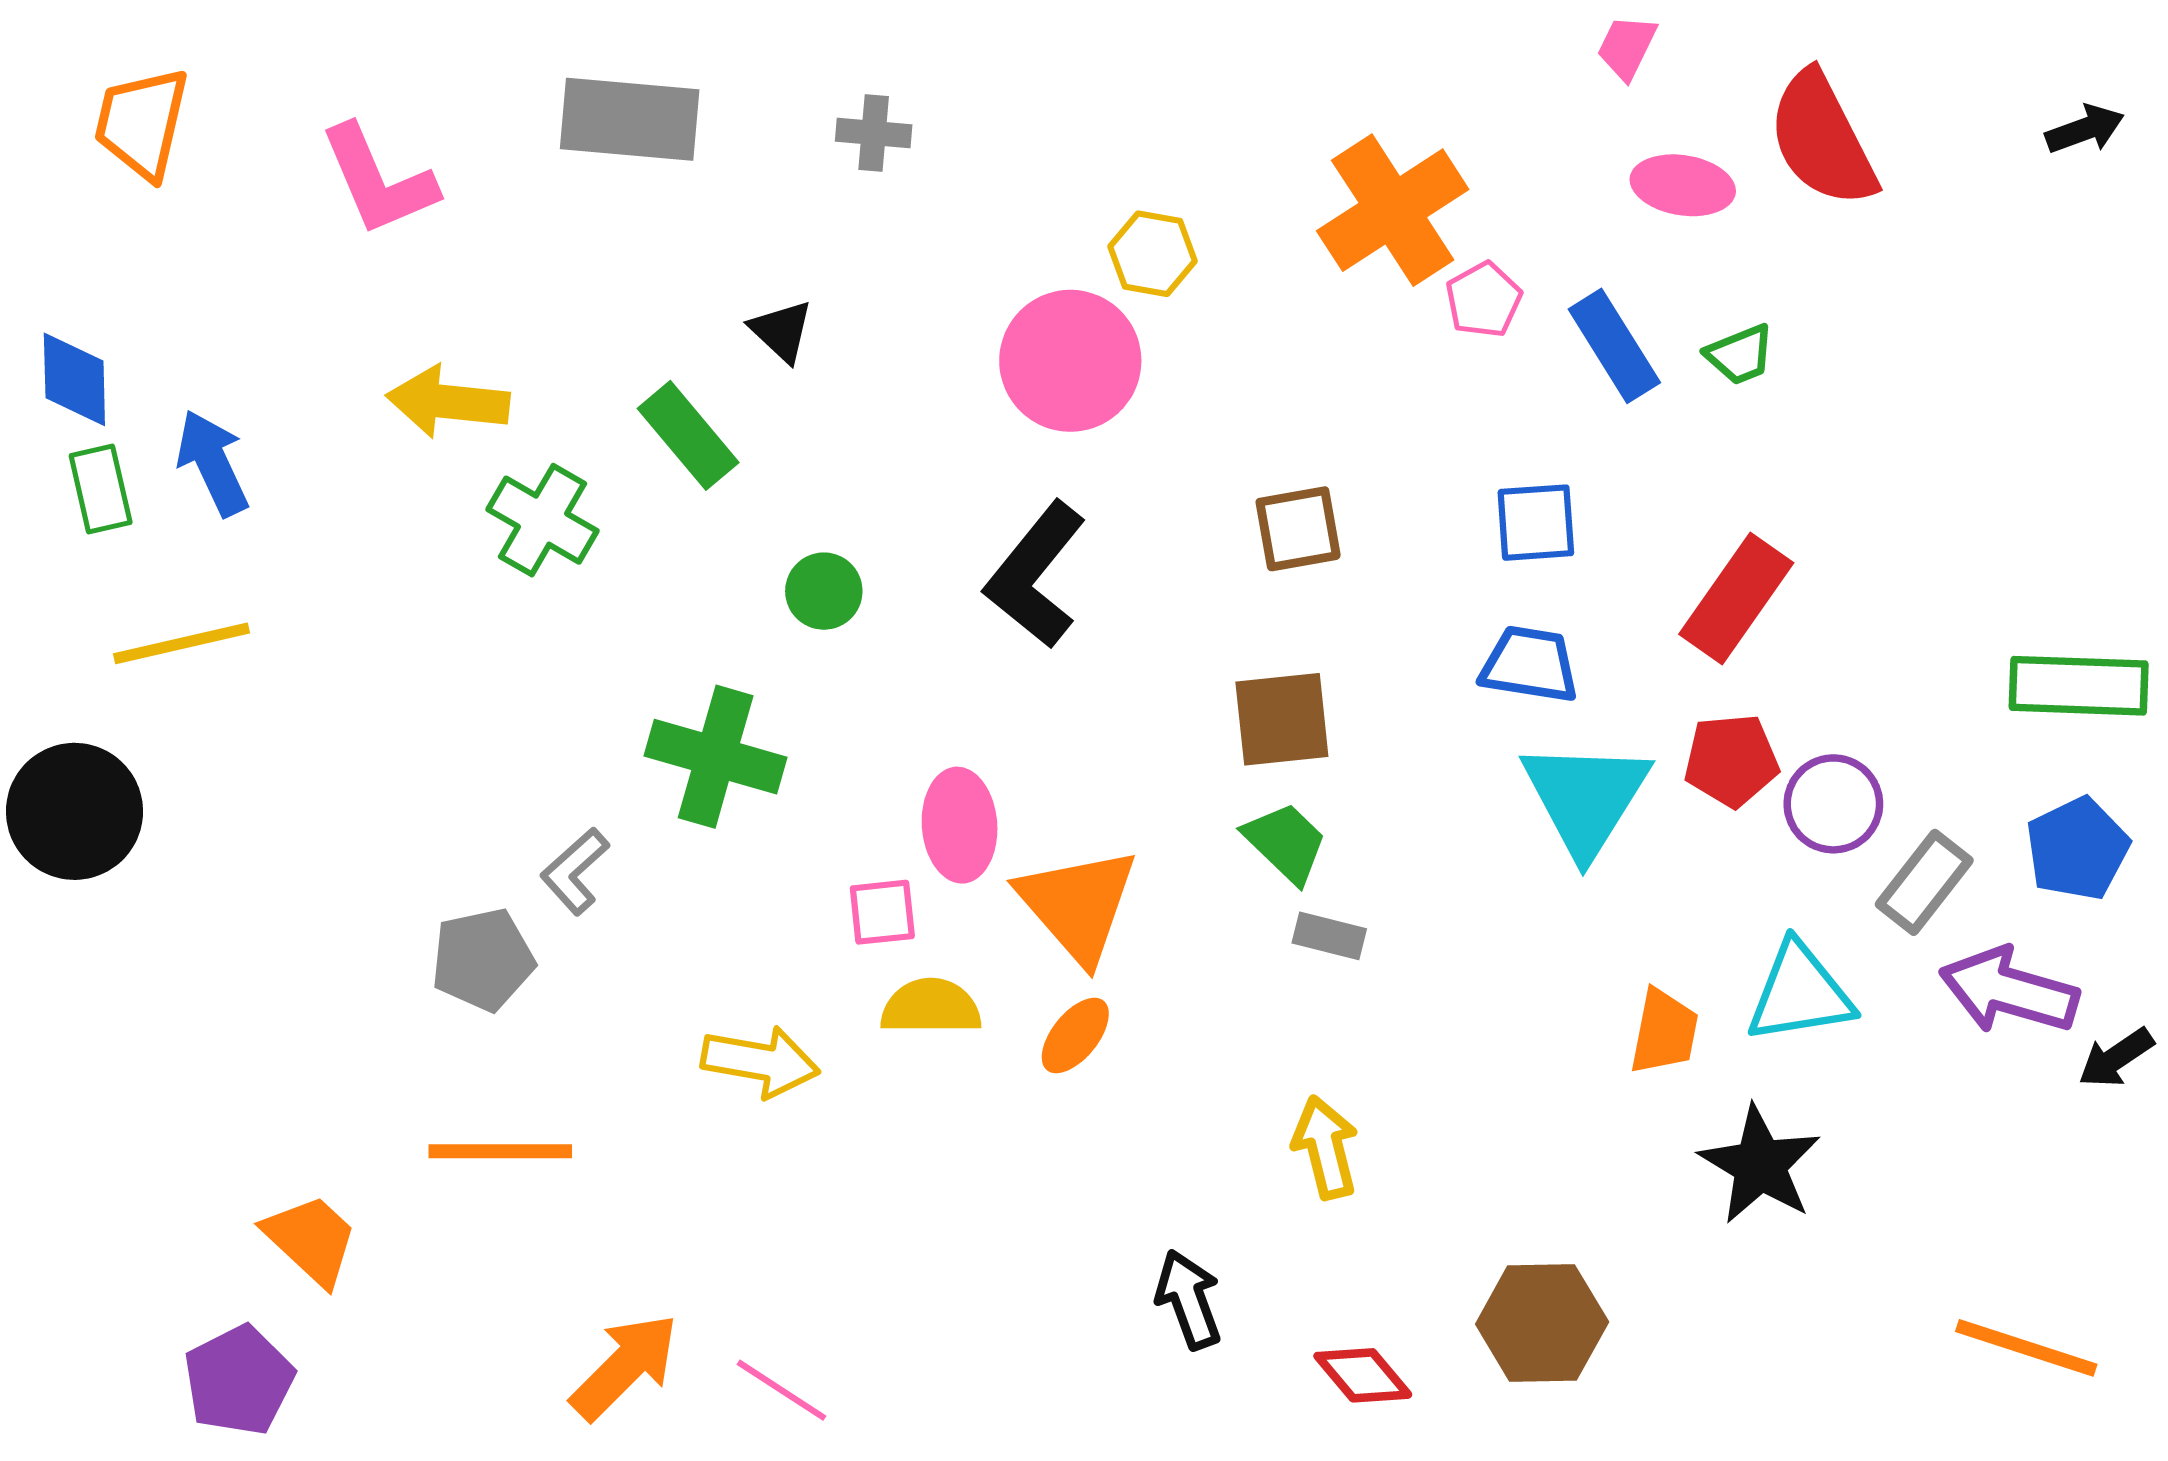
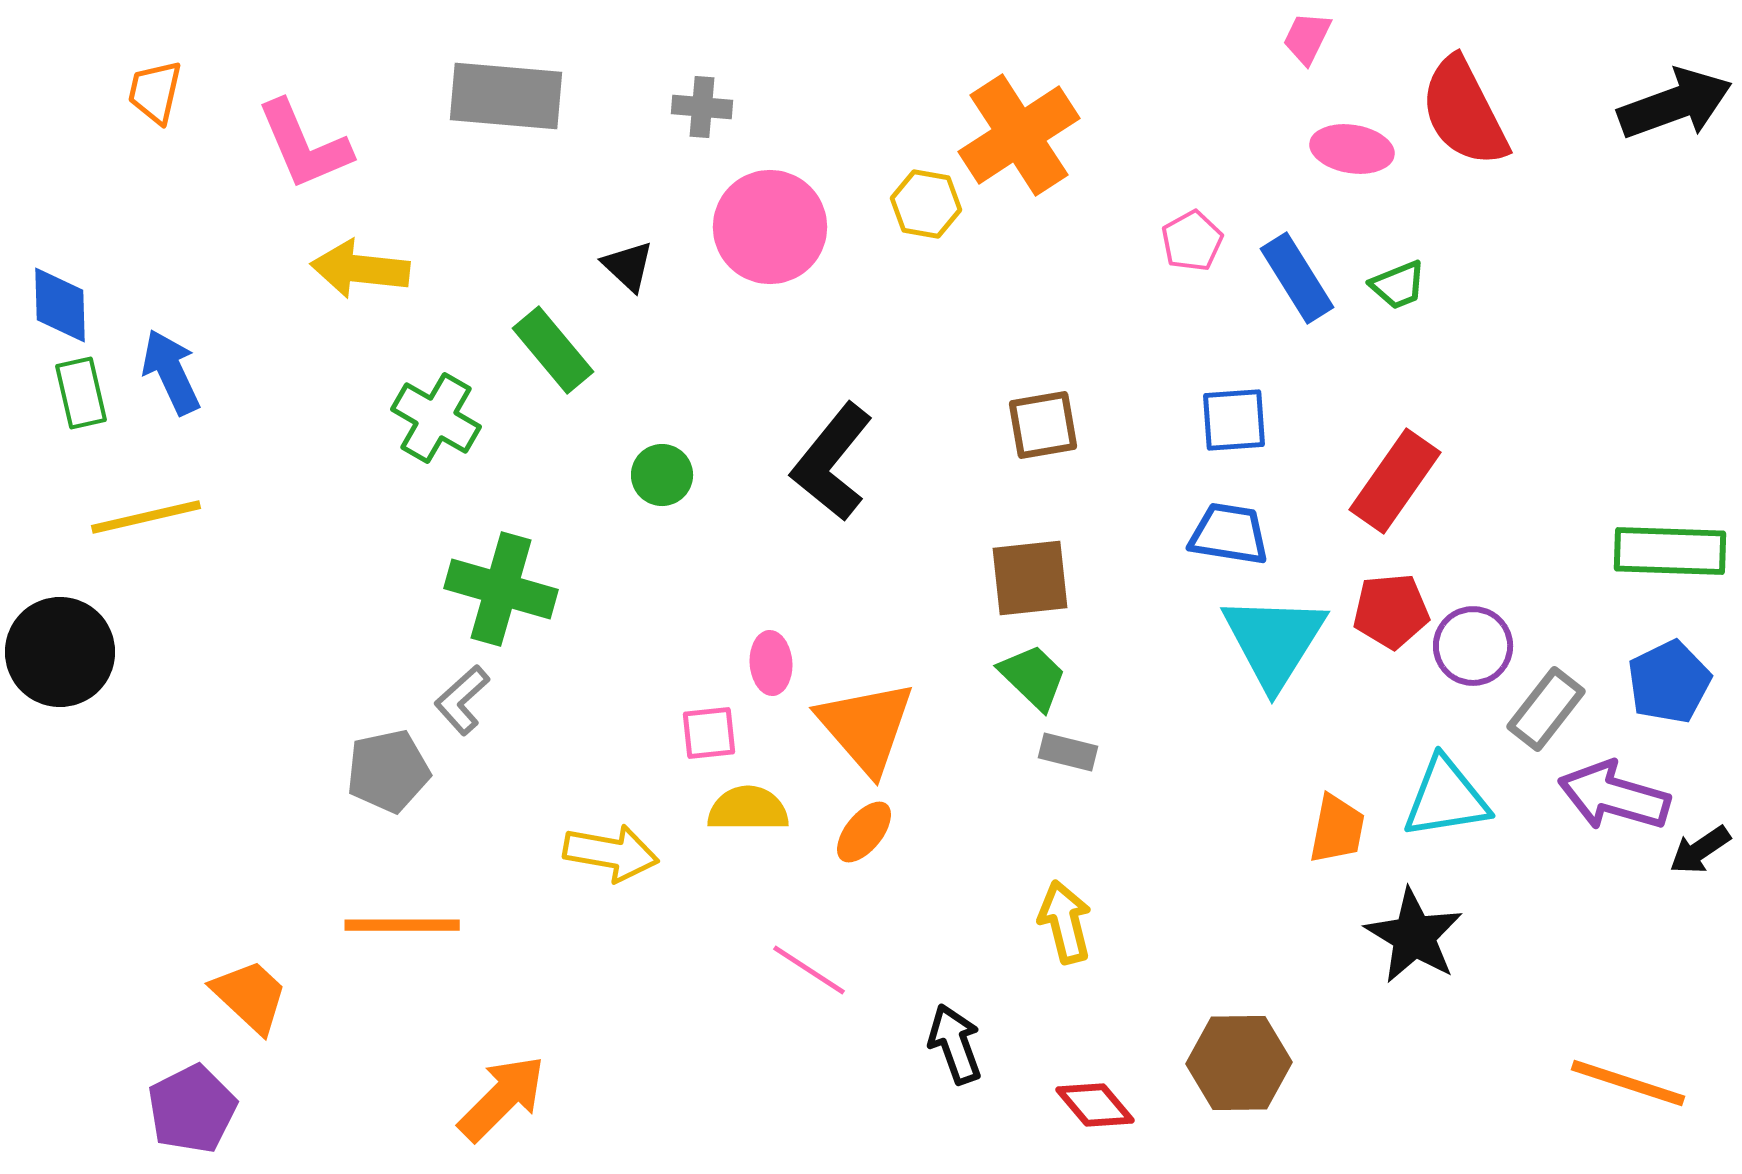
orange trapezoid: (142, 123) -> (155, 92), moved, size x0.7
black arrow: (2085, 129) -> (1675, 104), size x1.8
orange cross: (1393, 210) -> (1019, 135), moved
pink circle: (1070, 361) -> (770, 227), moved
yellow arrow: (448, 402) -> (360, 269), moved
green cross: (716, 757) -> (501, 589), moved
pink ellipse: (960, 825) -> (771, 663), size x0.7
pink line: (782, 1390) -> (809, 970), moved

